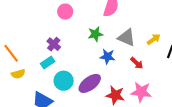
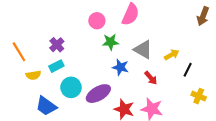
pink circle: (65, 12) -> (97, 21), moved
purple cross: (54, 44) -> (57, 45), moved
yellow semicircle: (18, 74) -> (33, 75), moved

